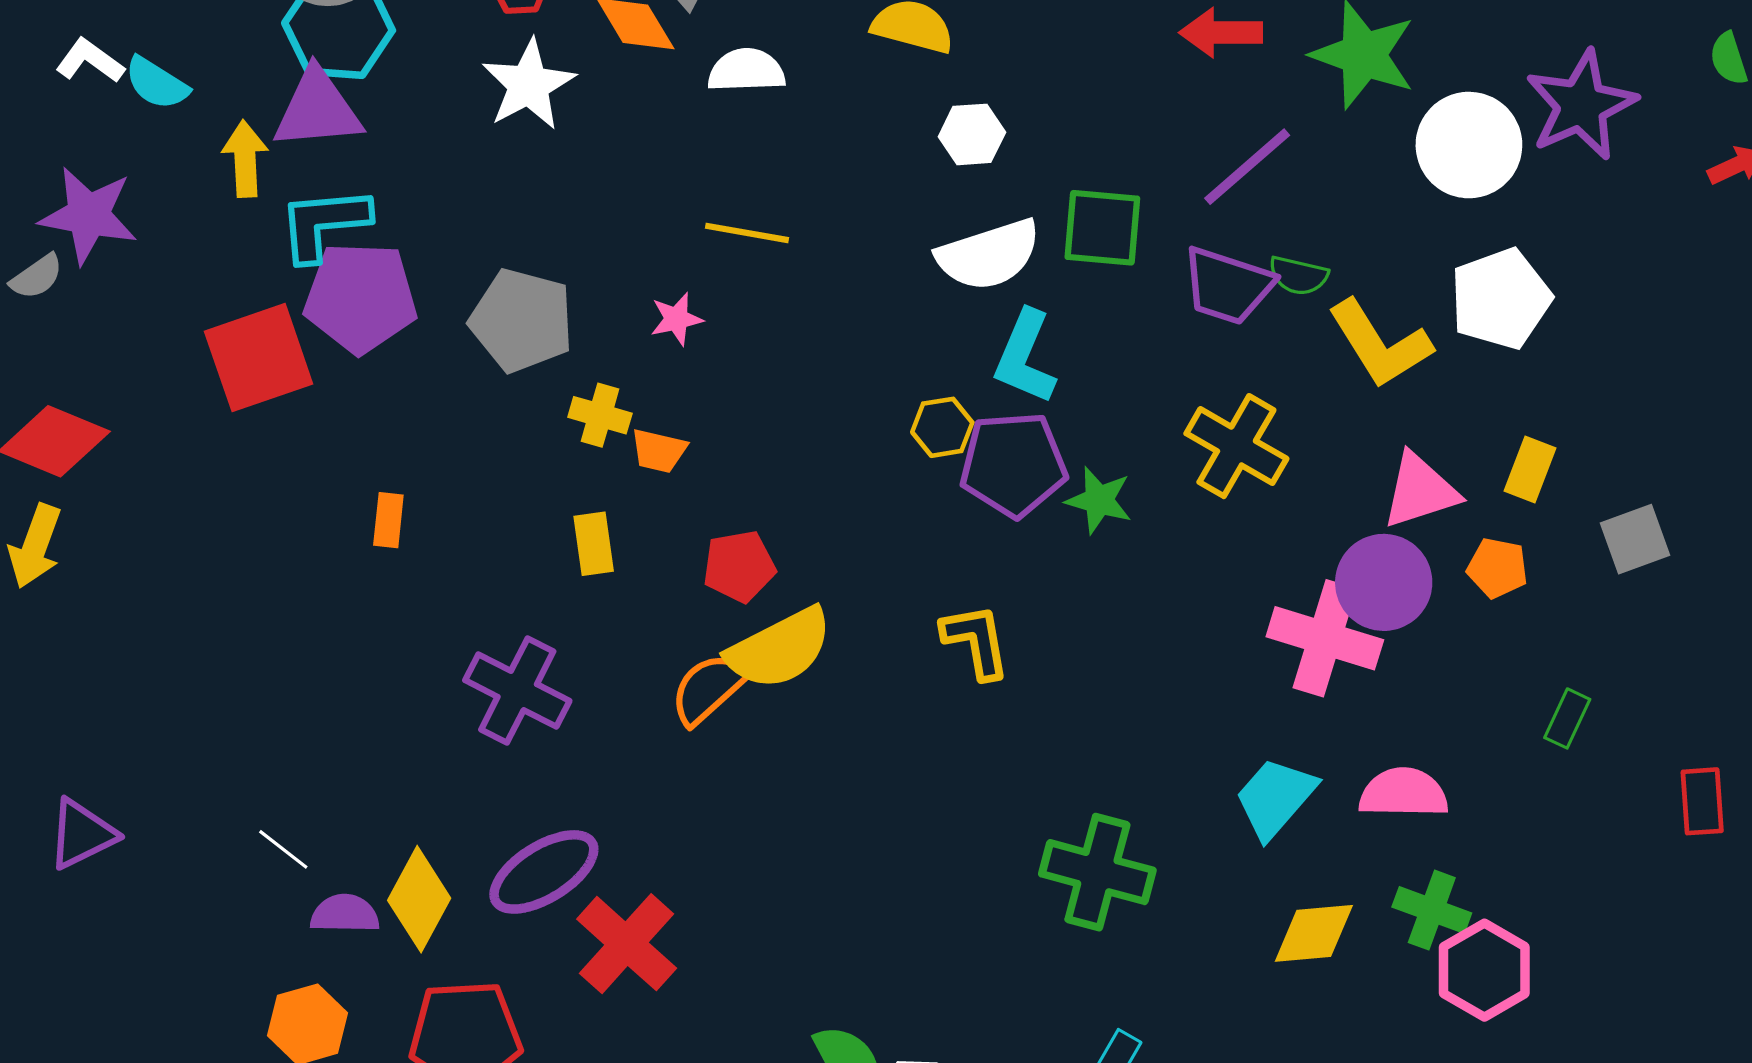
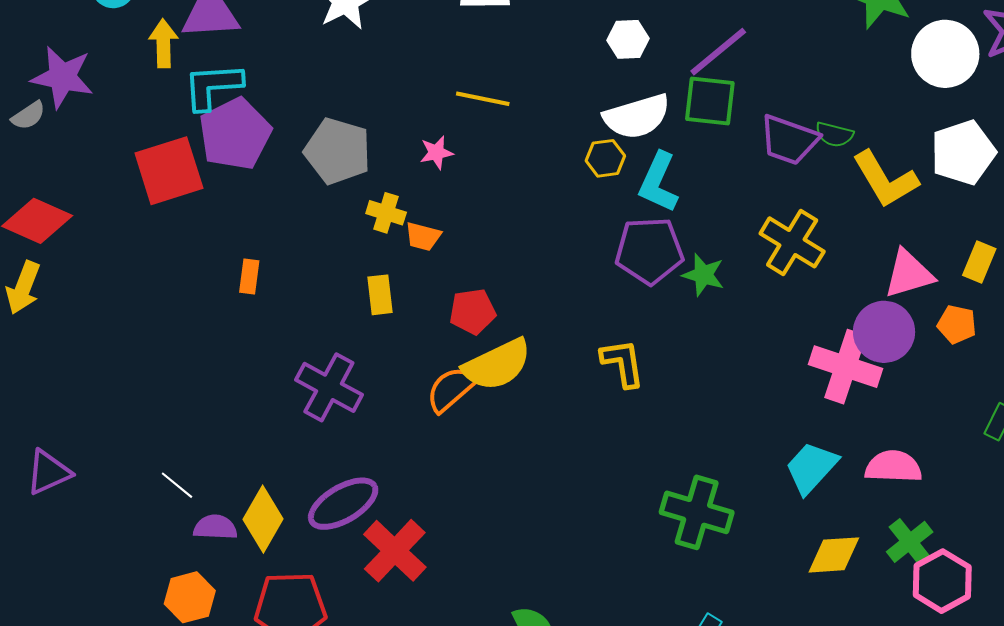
purple line: (1247, 167) -> (718, 52), moved
purple pentagon: (361, 298) -> (235, 134), turned -30
yellow hexagon: (942, 427) -> (605, 158), moved
green cross: (1432, 910) -> (910, 542), turned 30

